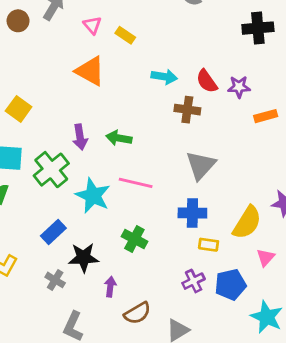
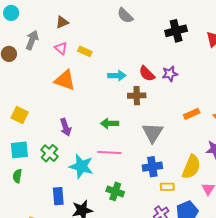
orange rectangle: (266, 116) -> (192, 114), moved
green arrow: (119, 138) -> (110, 123), moved
green cross: (51, 170) -> (49, 153), size x0.7
blue rectangle: (53, 232) -> (58, 196), turned -42

